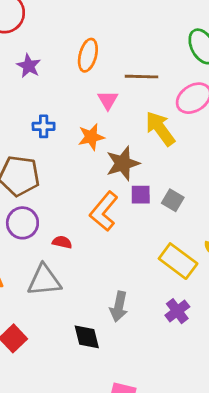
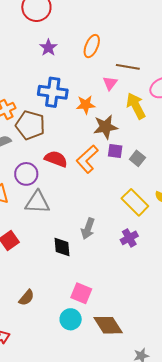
pink triangle: (108, 100) -> (110, 83), moved
blue cross: (44, 126) -> (53, 92), size x1.8
purple circle: (22, 223) -> (26, 174), moved
red semicircle: (62, 242) -> (56, 159), moved, size x1.6

